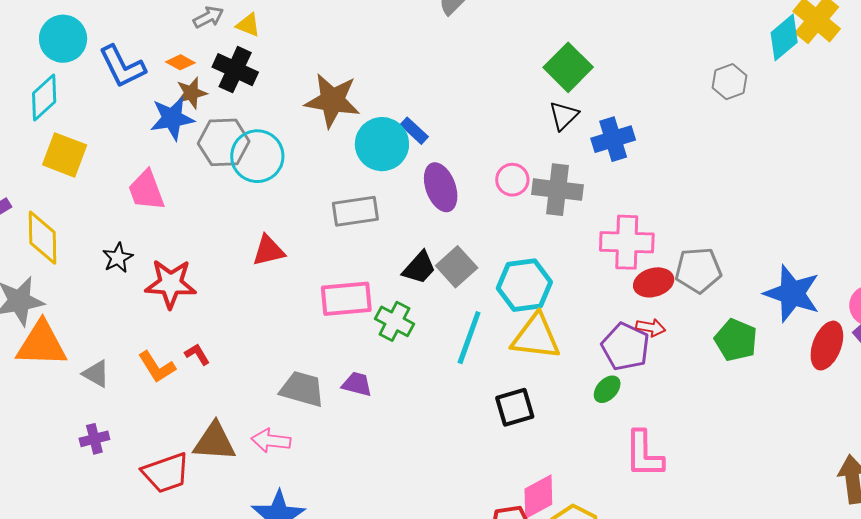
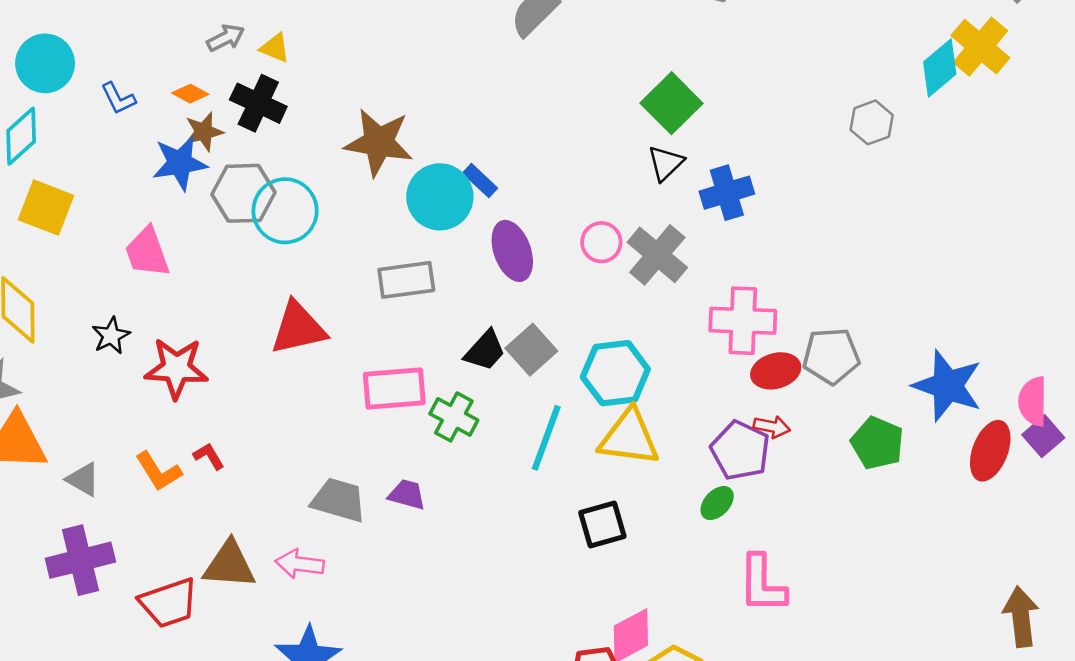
blue L-shape: (122, 67) -> (118, 98), size x0.6
gray cross: (558, 190) -> (657, 255), turned 33
red triangle: (269, 251) -> (298, 328), size x1.4
purple cross: (94, 439) -> (80, 560), size x1.8

